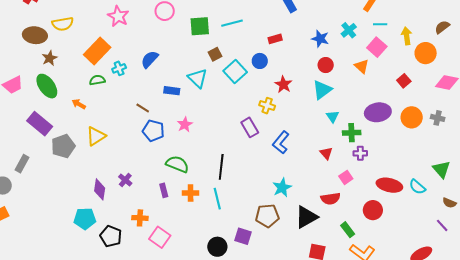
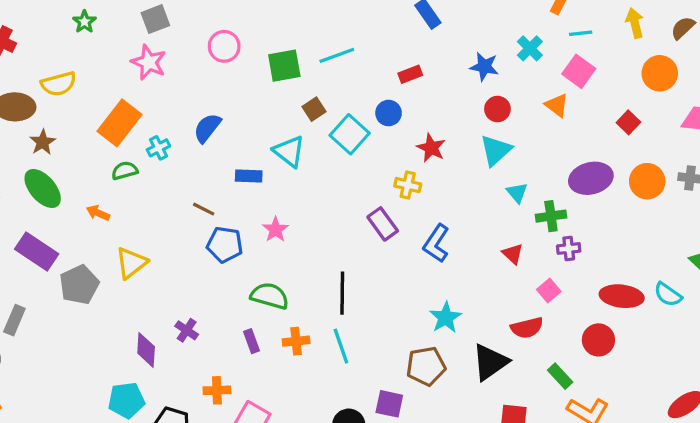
yellow arrow: (407, 36) -> (635, 23), moved

